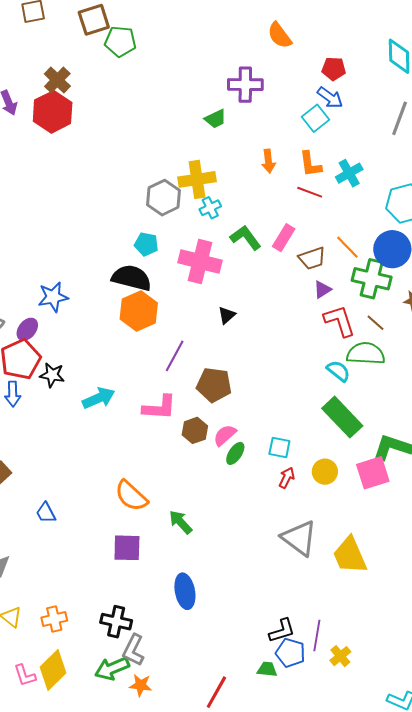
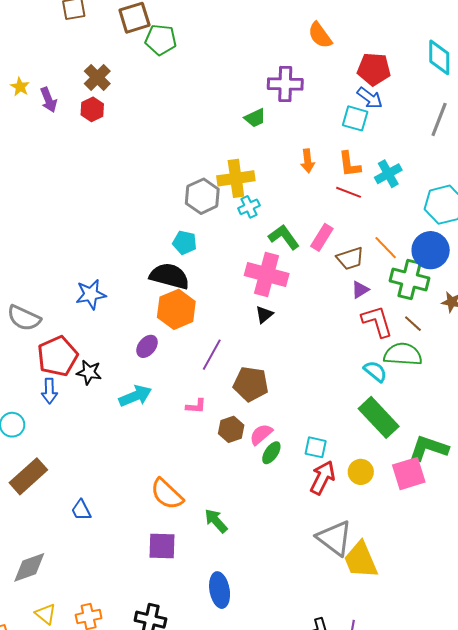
red pentagon: (334, 69) -> (374, 69), size x1.4
red hexagon: (53, 112) -> (92, 109), size x0.6
cyan square: (316, 118) -> (355, 118), turned -36
pink cross: (200, 262) -> (267, 274), moved
purple ellipse: (27, 329) -> (147, 346), moved
pink L-shape: (159, 408) -> (196, 406), size x0.6
red arrow: (287, 478) -> (323, 478), size x1.6
yellow trapezoid: (350, 555) -> (361, 560), moved

